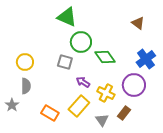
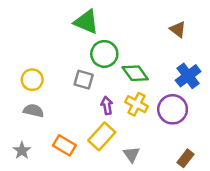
purple arrow: (83, 82) -> (107, 105), turned 48
gray semicircle: (26, 86) -> (33, 111), turned -77
yellow cross: (106, 93) -> (137, 104), moved
gray star: (12, 105) -> (22, 151), moved
brown rectangle: (124, 113) -> (185, 158), moved

